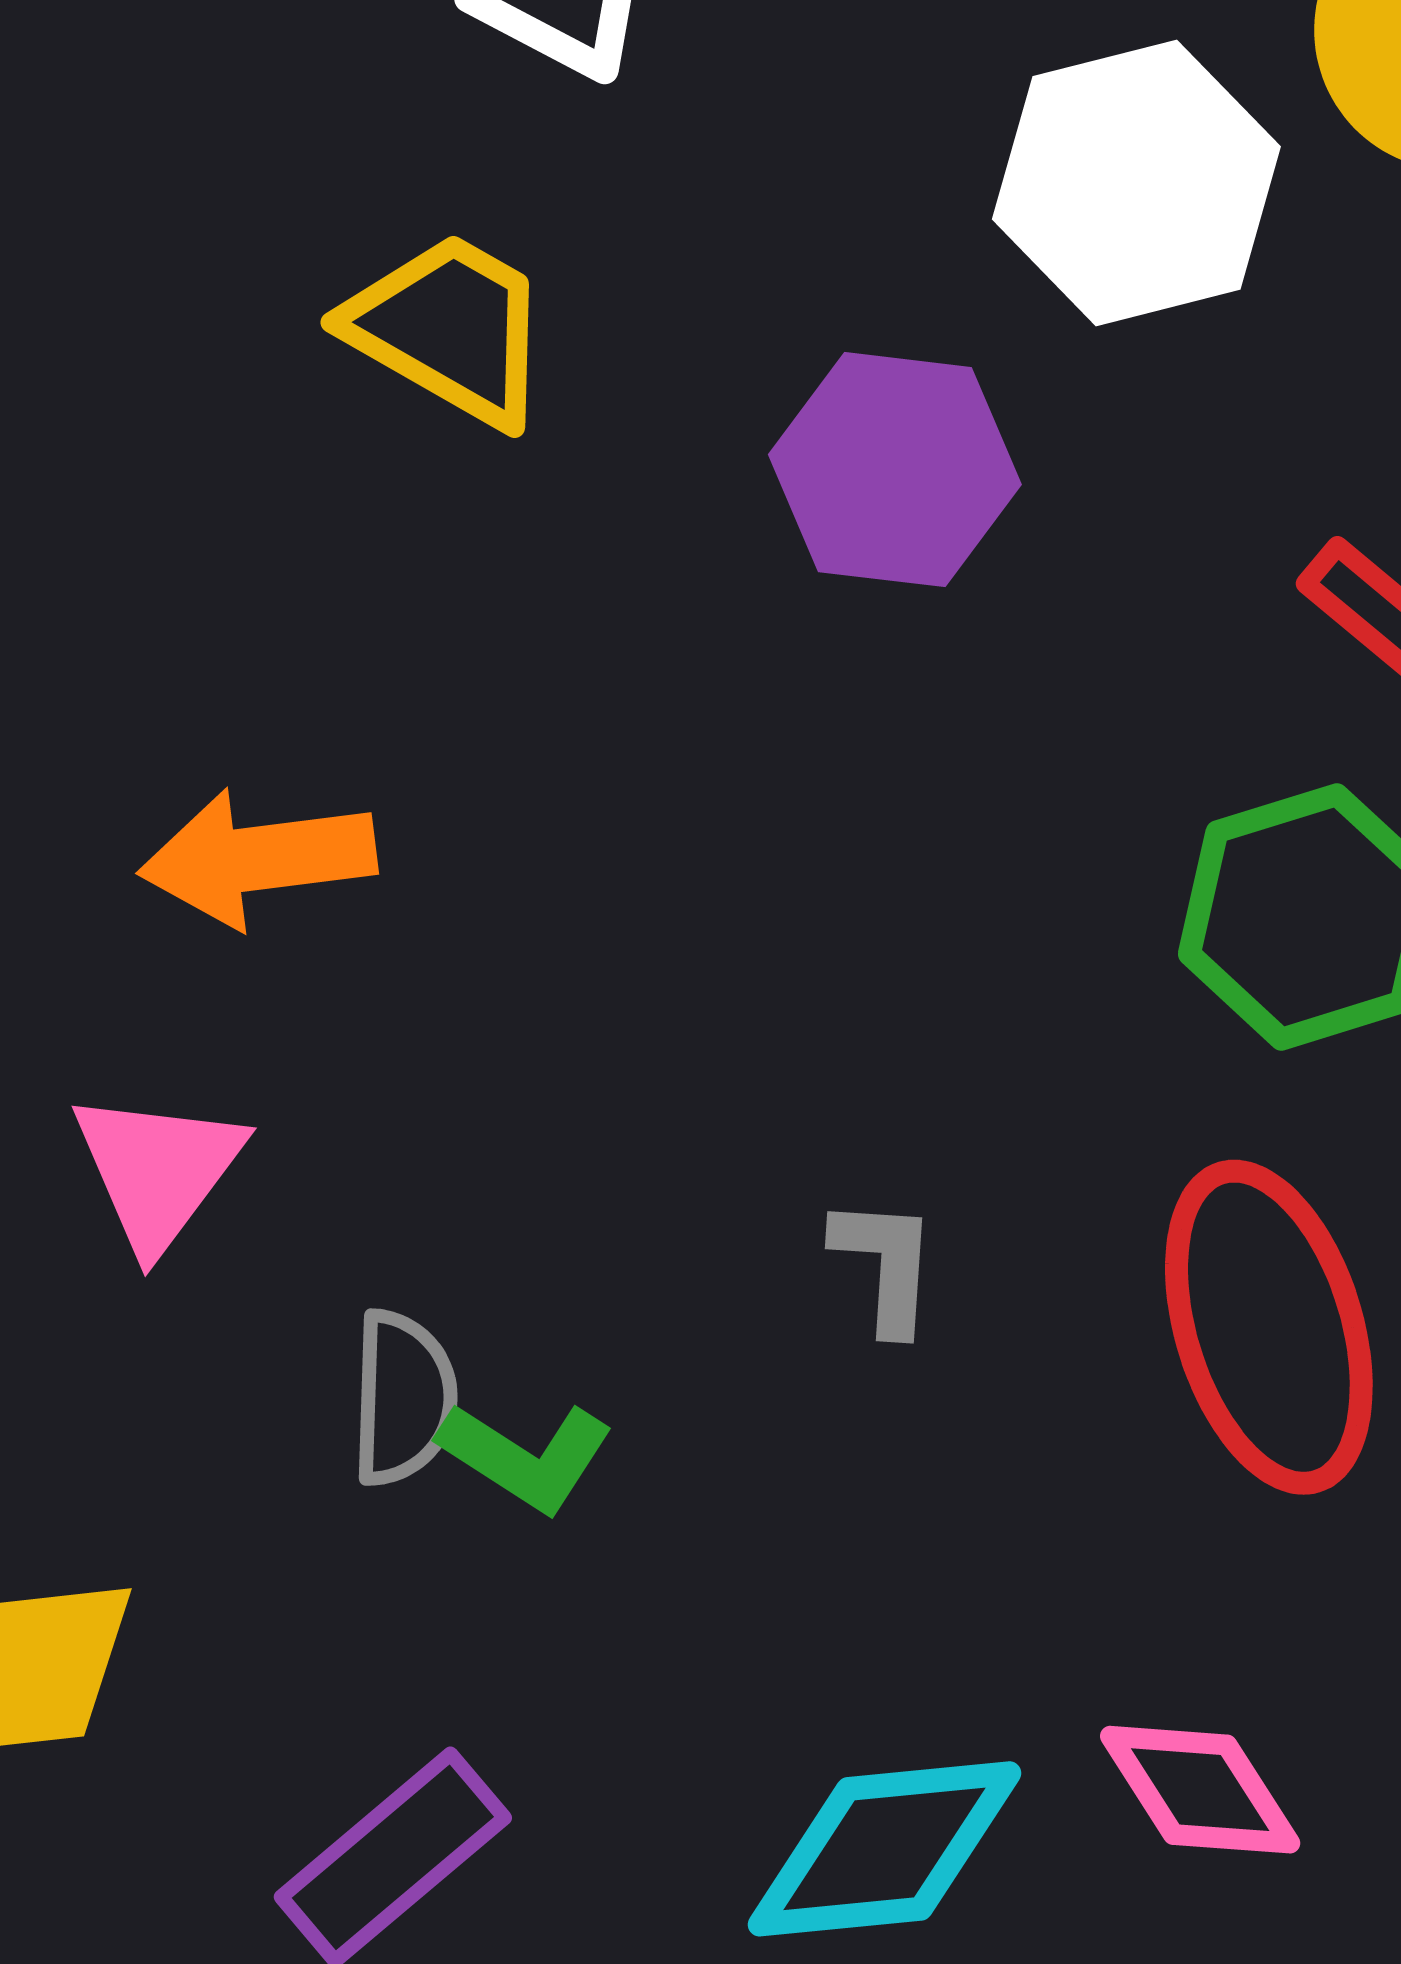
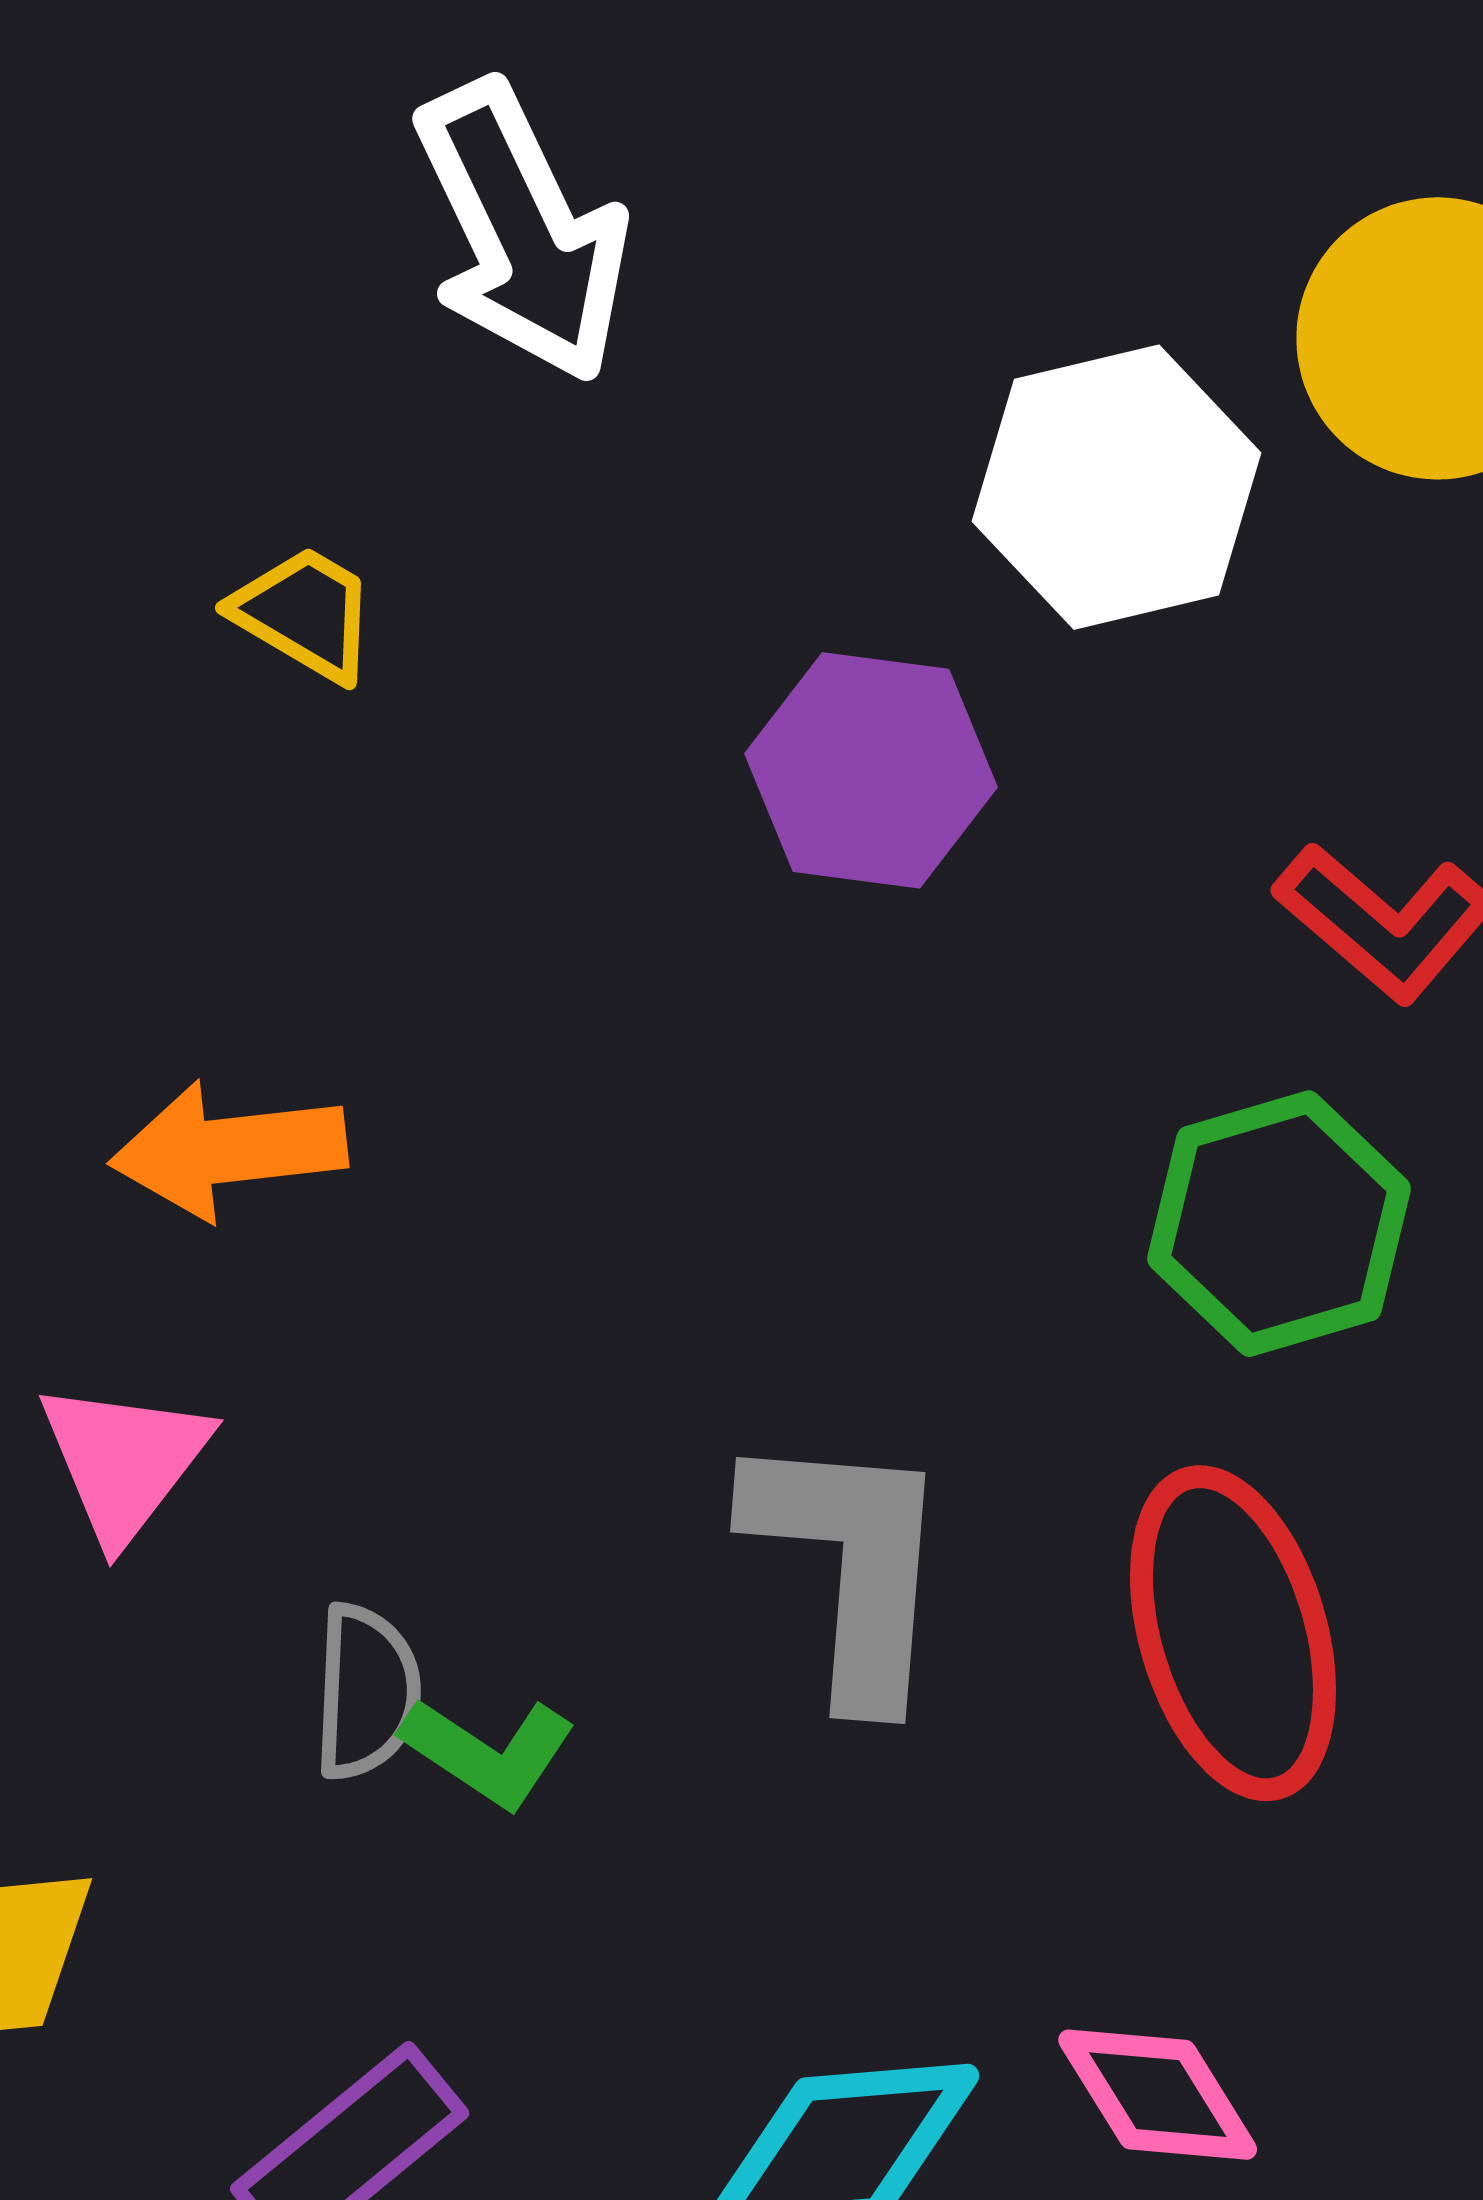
yellow trapezoid: (449, 329) -> (305, 613), moved, size x0.7
gray L-shape: (885, 1265) -> (850, 1565), size x2.0

